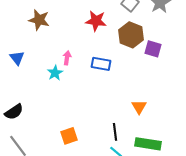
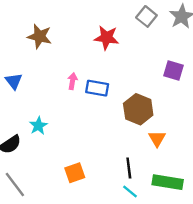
brown hexagon: (131, 35) -> (138, 109), moved
blue rectangle: (101, 64) -> (97, 88), moved
cyan star: (55, 73) -> (38, 126), moved

